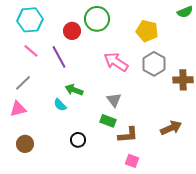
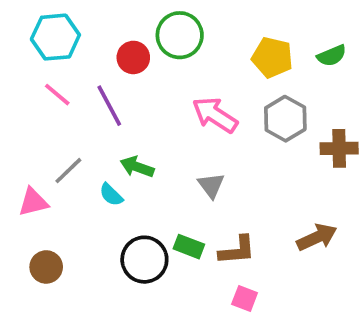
green semicircle: (185, 12) -> (332, 56), moved
gray line: (23, 83) -> (68, 171), moved
green rectangle: (108, 121) -> (189, 247), moved
black circle: (78, 140) -> (144, 260), size x1.6

